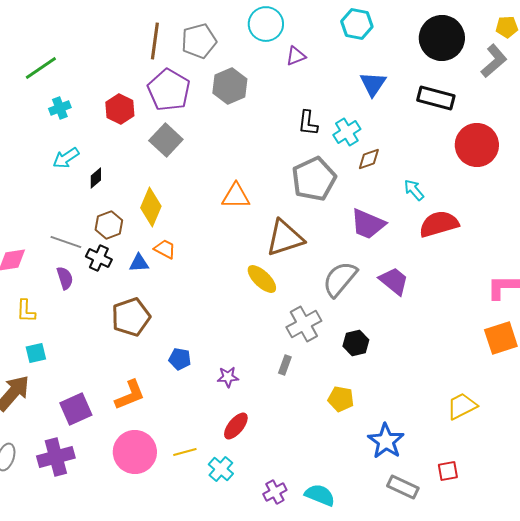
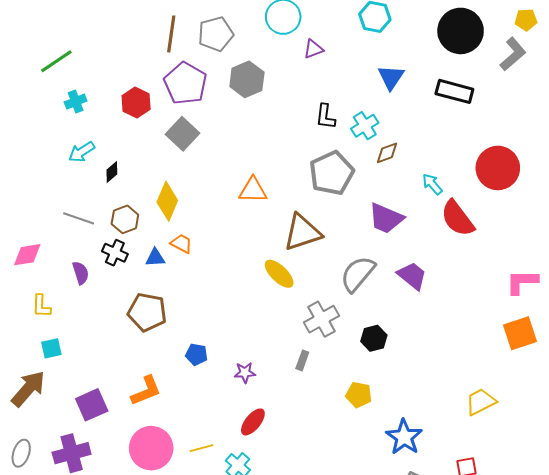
red circle: (477, 145) -> (498, 168), moved
red semicircle: (439, 224) -> (457, 218), turned -111
gray line: (66, 242) -> (79, 218), moved
brown pentagon: (131, 317) -> (147, 312), turned 30

